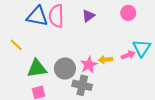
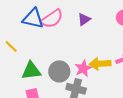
pink semicircle: (56, 16) -> (52, 19), turned -125
yellow arrow: (105, 60) -> (100, 64), size x1.5

